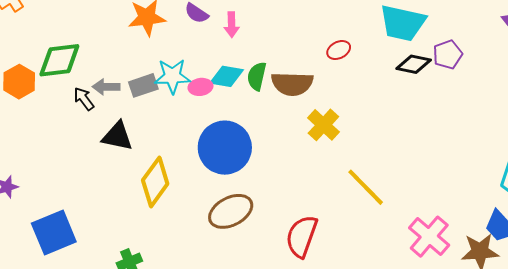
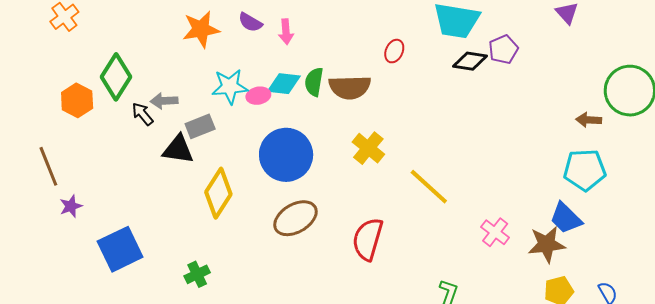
red ellipse: (339, 50) -> (394, 51), turned -35
green diamond: (59, 60) -> (116, 77), turned -48
gray rectangle: (143, 85) -> (200, 126), moved
yellow cross: (323, 125) -> (368, 148), moved
pink cross: (429, 237) -> (495, 232), size x0.7

